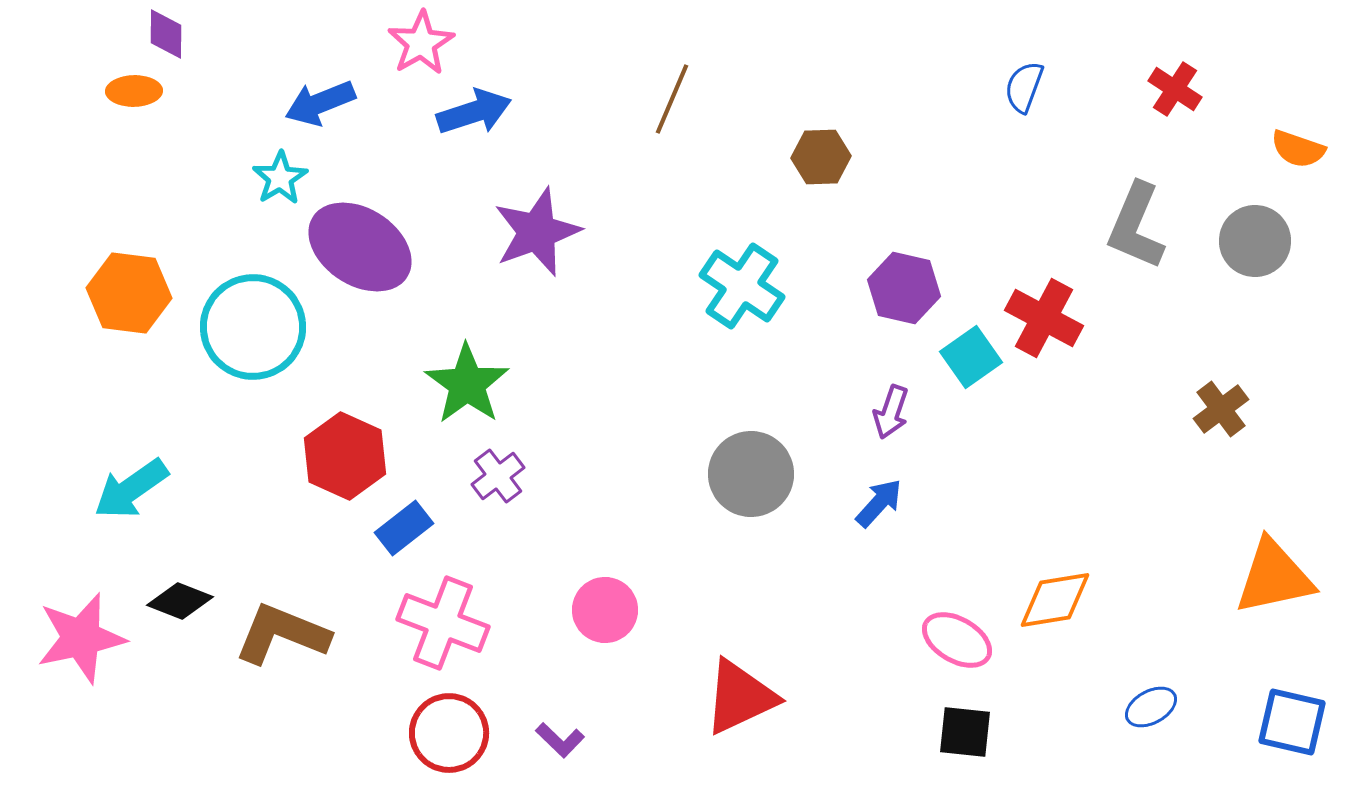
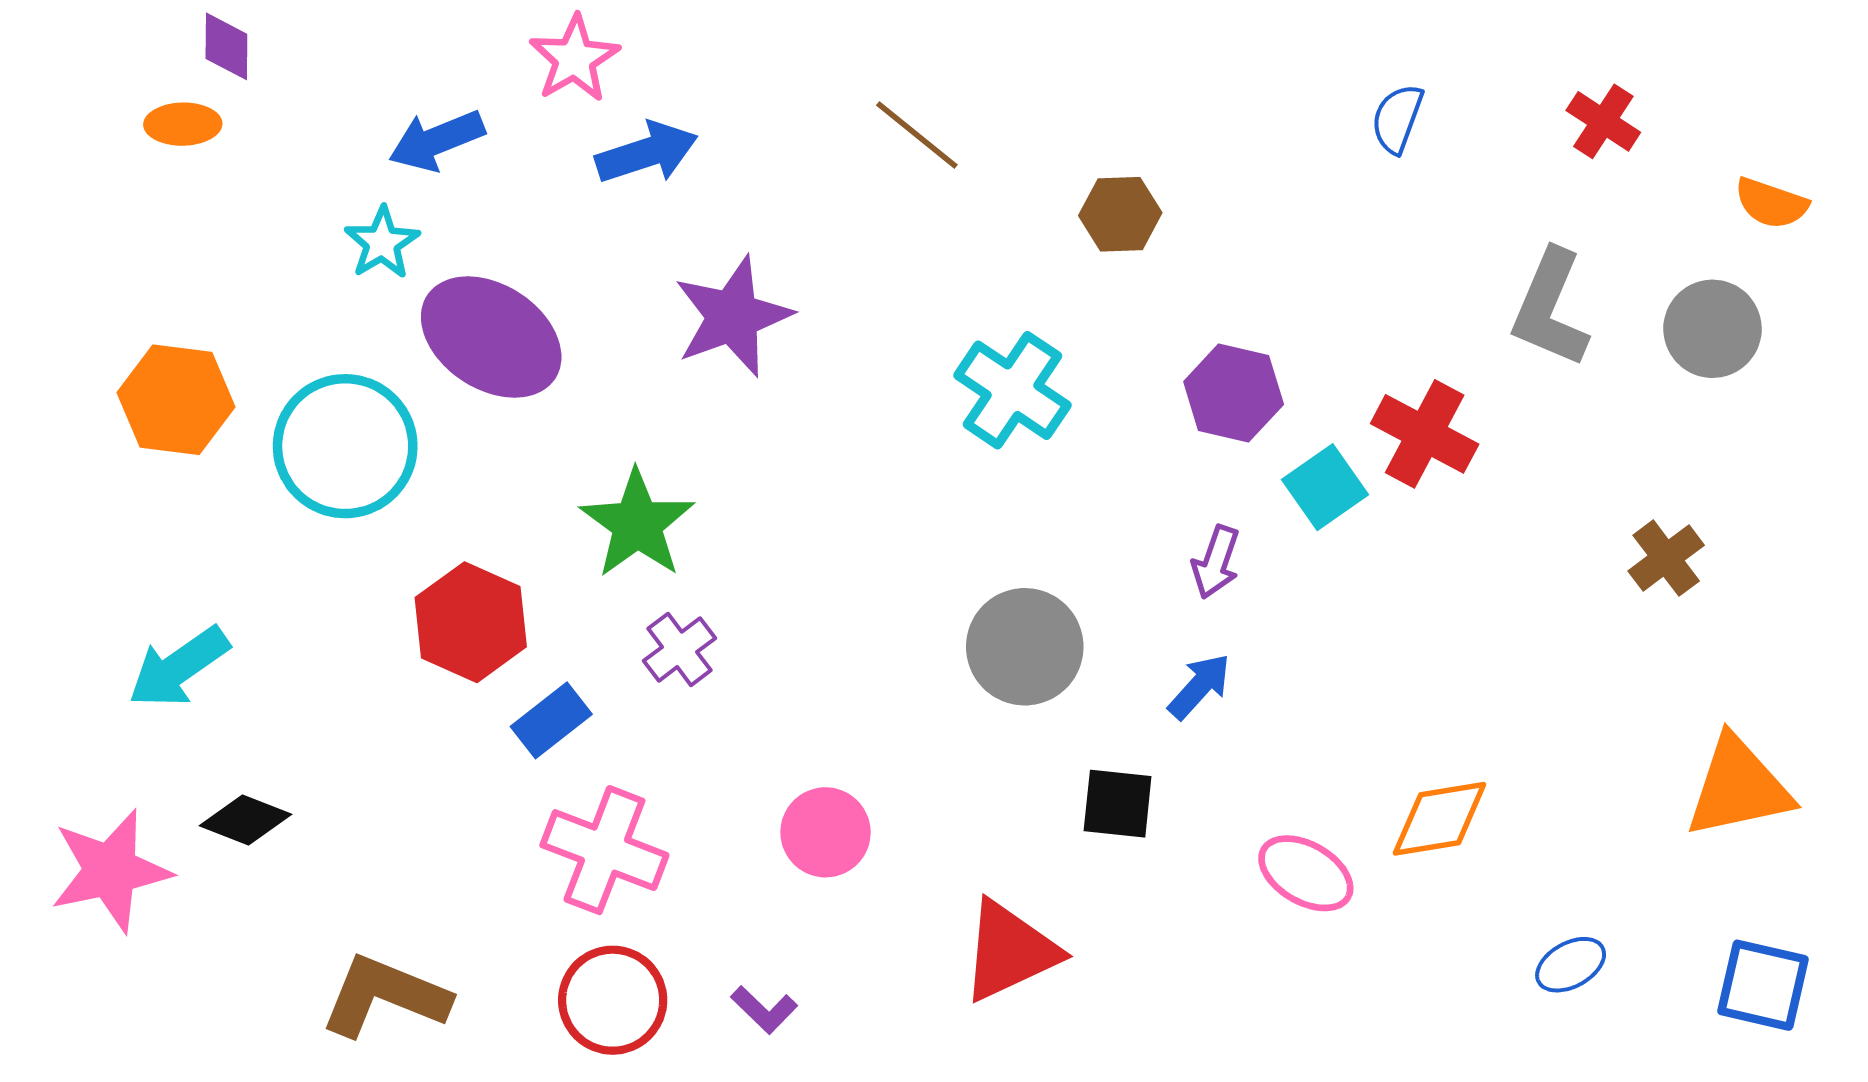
brown line: (672, 99) -> (917, 135), turned -74
brown L-shape: (282, 634) -> (385, 996), moved
black square: (965, 732) -> (1118, 804), moved

